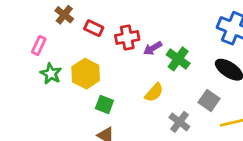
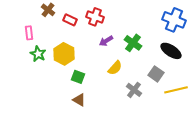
red cross: (127, 38) -> (95, 17), moved, turned 30
pink rectangle: (39, 46) -> (29, 33), turned -32
purple arrow: (153, 48) -> (106, 41), moved

